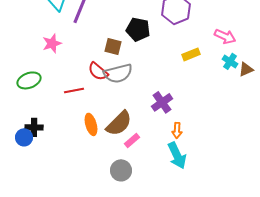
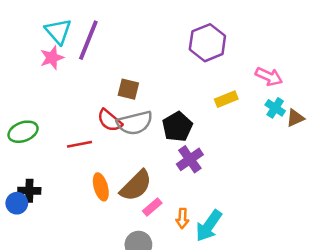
black pentagon: (138, 29) -> (177, 127), moved, turned 30
pink star: (52, 43) -> (52, 58), moved
orange arrow: (177, 130) -> (182, 218), moved
cyan arrow: (177, 155) -> (209, 226), turned 60

